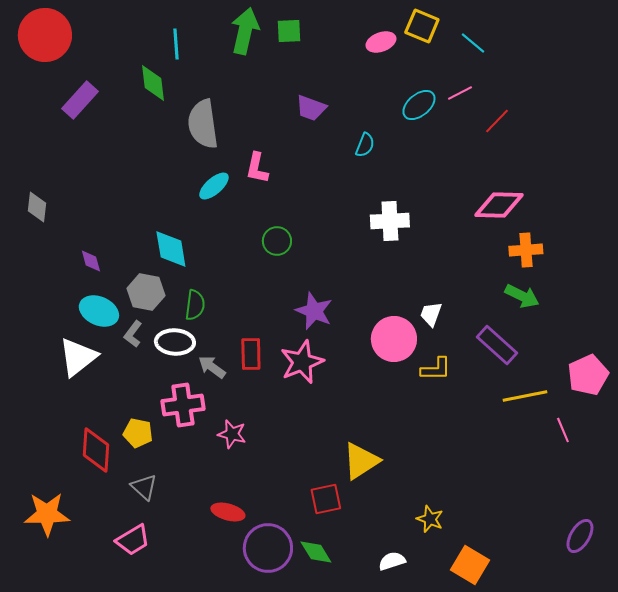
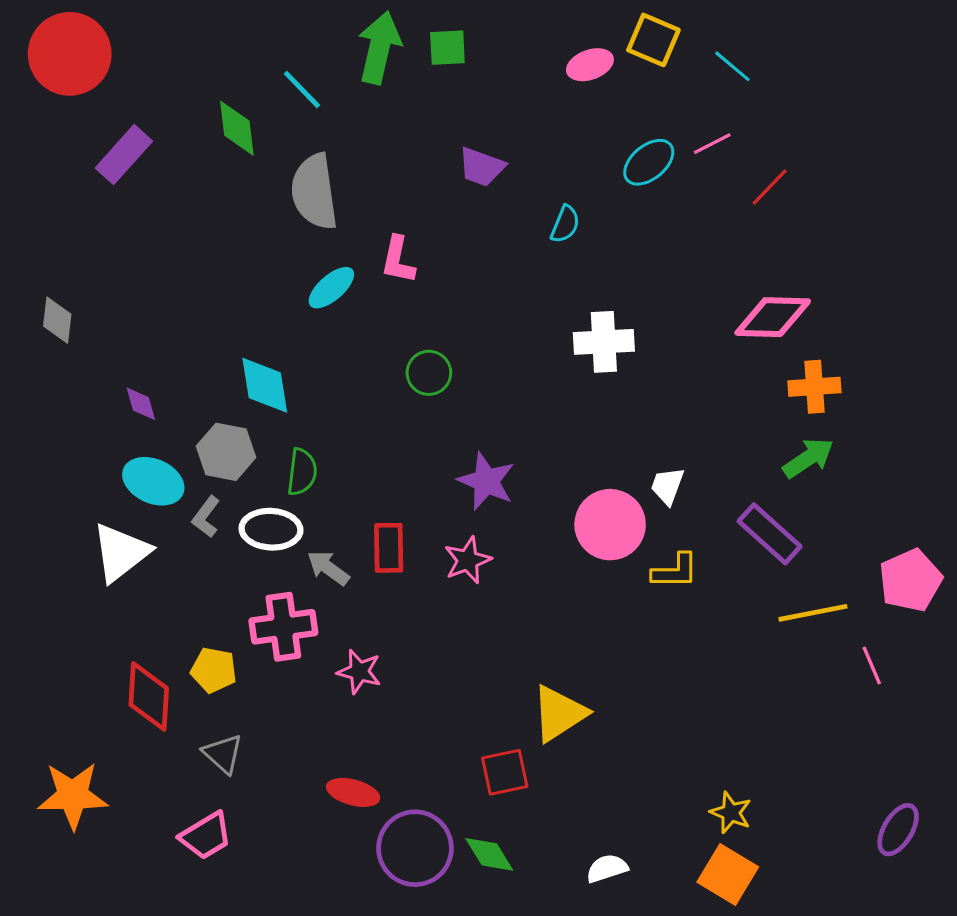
cyan line: (176, 44) -> (302, 89), moved, turned -40
green arrow: (522, 296) -> (808, 458), turned -60
pink star: (302, 362) -> (468, 560), size x0.7
yellow star: (430, 519) -> (731, 813), moved

